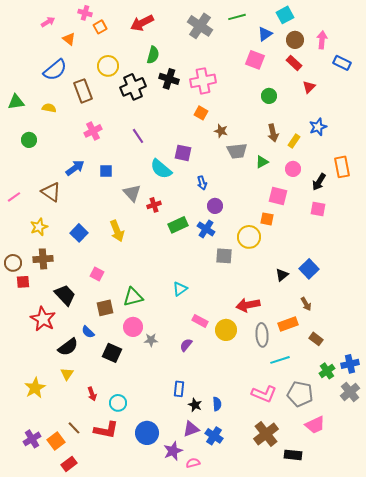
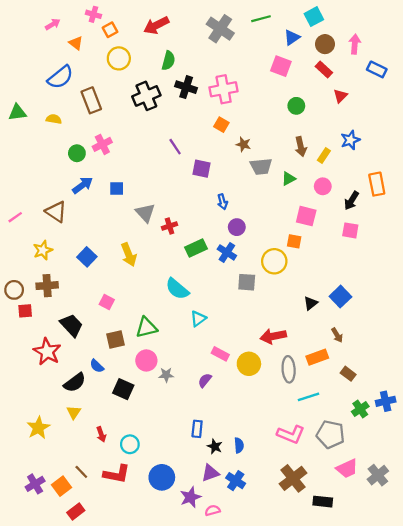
yellow circle: (108, 66) -> (119, 58), moved
purple line: (138, 136) -> (175, 147), moved
green circle: (29, 140) -> (77, 153), moved
cyan semicircle: (161, 169) -> (177, 289), moved
gray cross: (350, 392) -> (378, 475), moved

